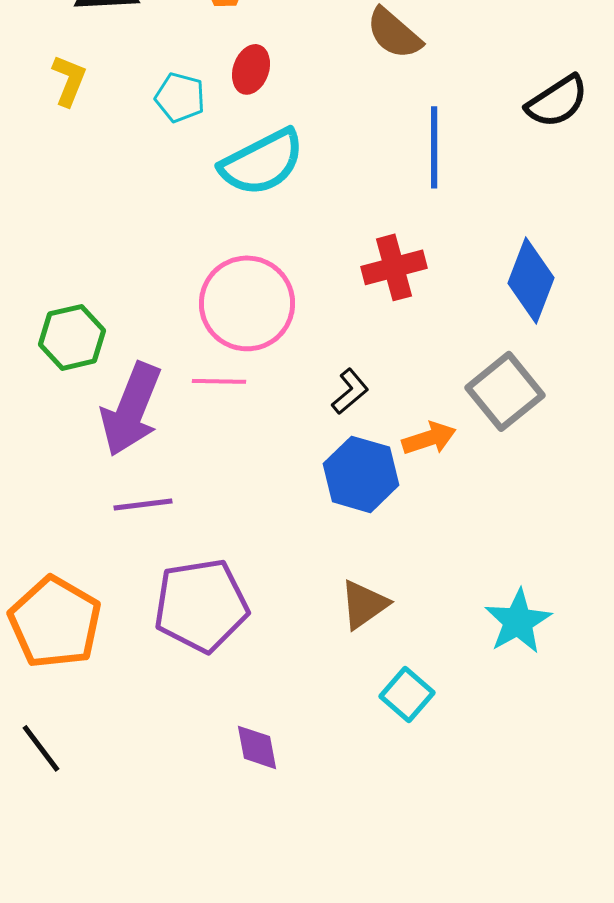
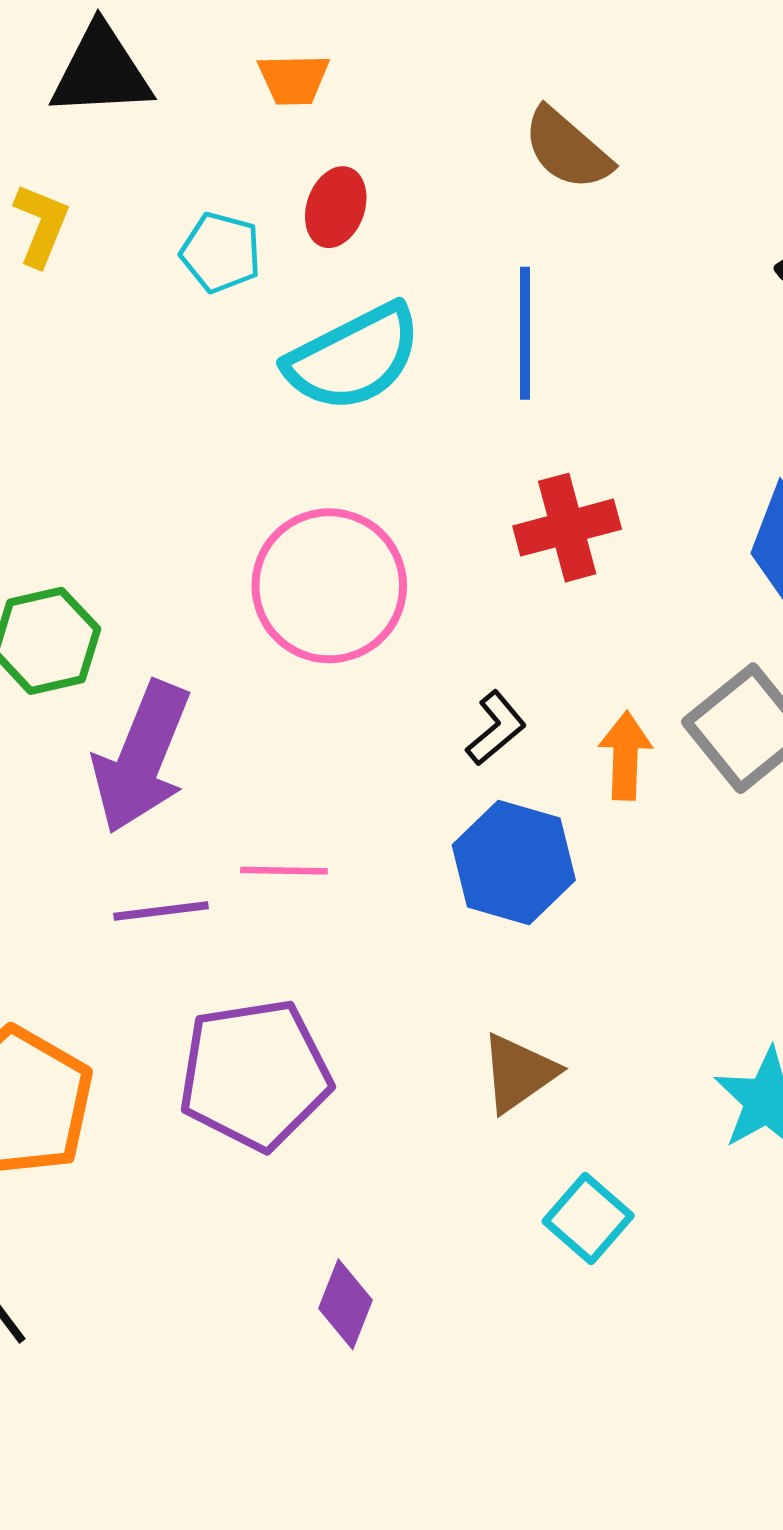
blue line: (434, 147) -> (525, 333), moved
pink line: (219, 381) -> (284, 871), moved
orange arrow: (429, 438) -> (625, 756), moved, turned -70
purple diamond: (257, 747) -> (345, 1304), turned 32

